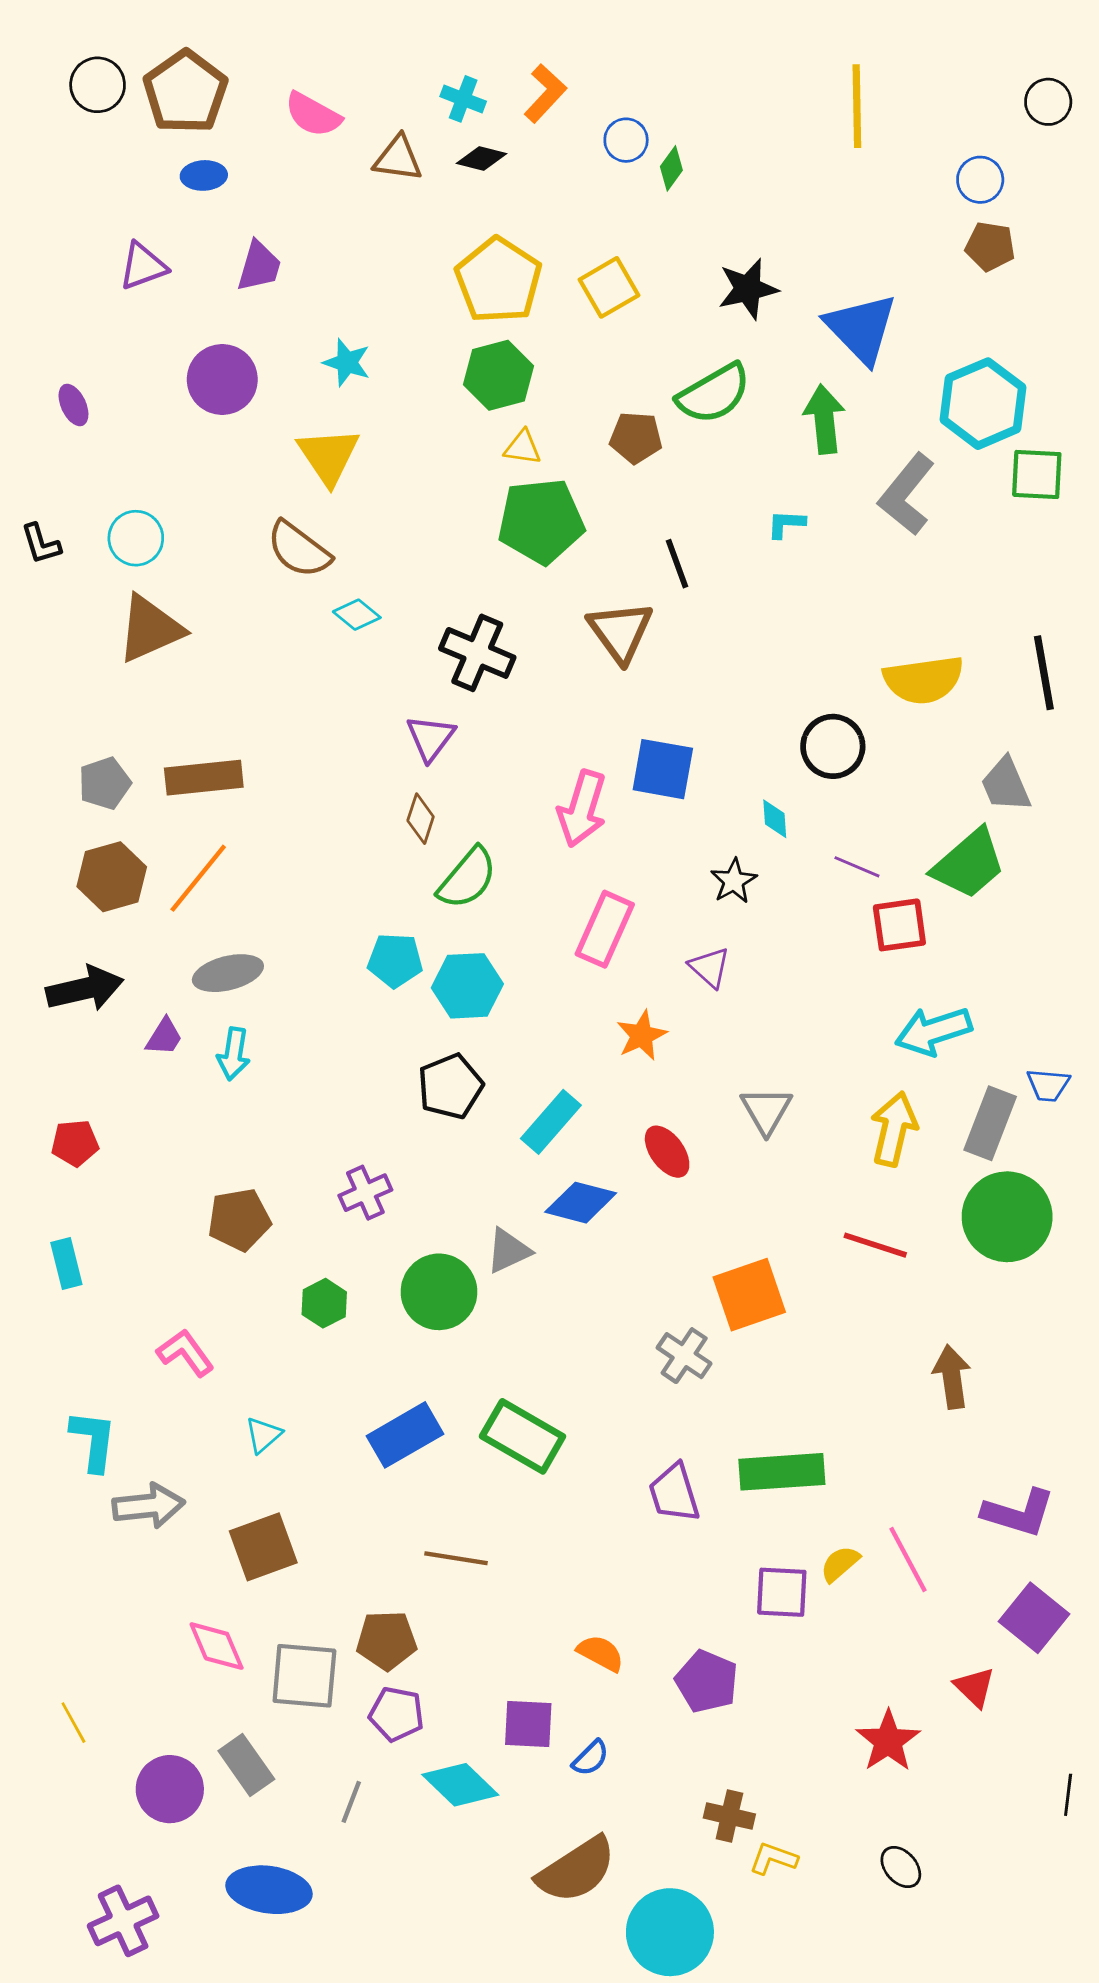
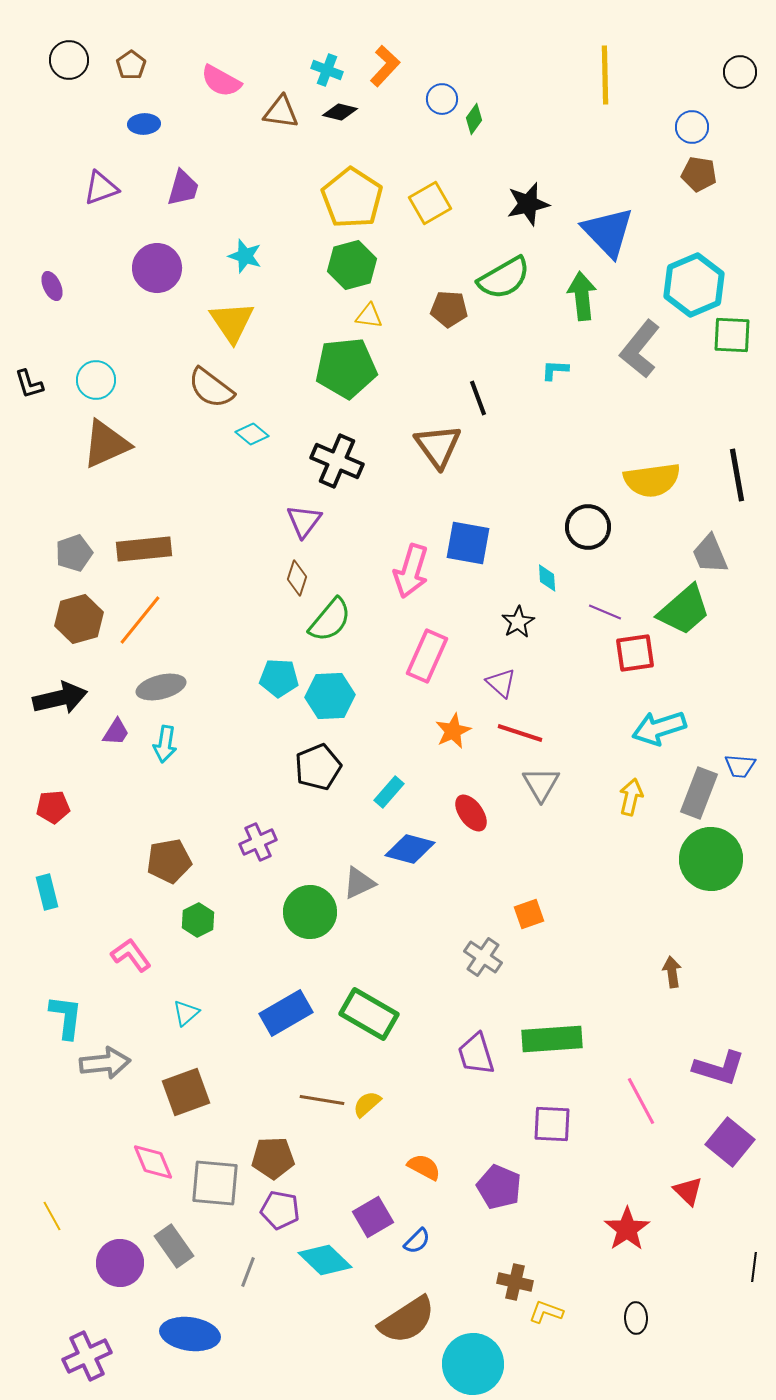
brown pentagon: (185, 92) -> (131, 65), size x0.5
green pentagon: (541, 521) -> (346, 368), moved
cyan rectangle: (551, 1122) -> (389, 792), size x0.7
yellow arrow: (894, 1129) -> (631, 797), size x0.7
red line: (875, 1245) -> (520, 733), moved
orange square: (749, 1295) -> (529, 914), size x0.6
green hexagon: (324, 1303) -> (198, 920), moved
brown arrow: (952, 1377) -> (672, 972), size x0.7
yellow semicircle: (840, 1564) -> (367, 1104), moved
purple square: (528, 1724) -> (373, 1217), turned -33
black ellipse: (901, 1867) -> (636, 1318), turned 40

